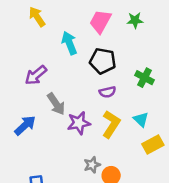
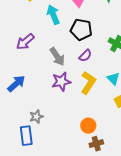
purple semicircle: (107, 92) -> (85, 56), turned -32
gray arrow: (56, 104) -> (57, 57), moved
gray star: (92, 165) -> (36, 117), moved

